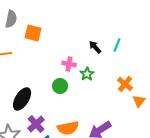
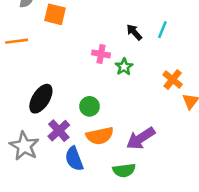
green circle: (60, 86) -> (90, 106), moved

